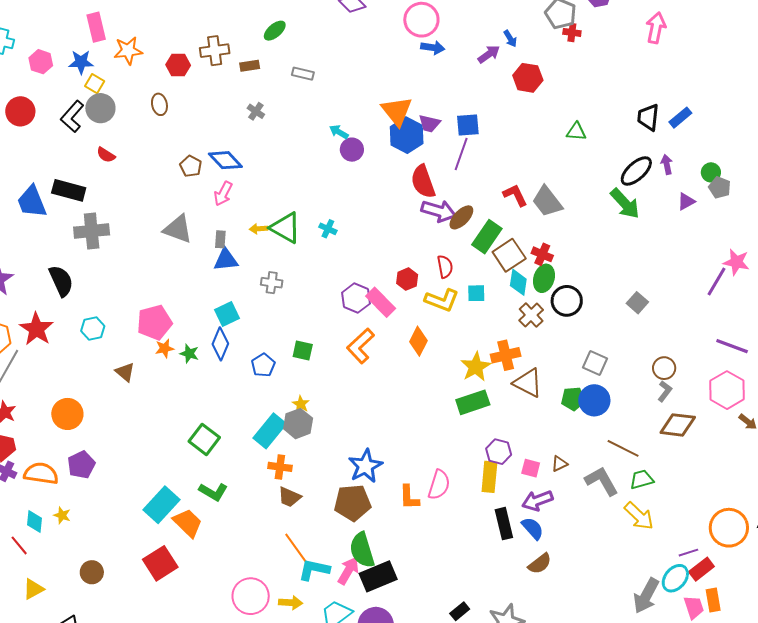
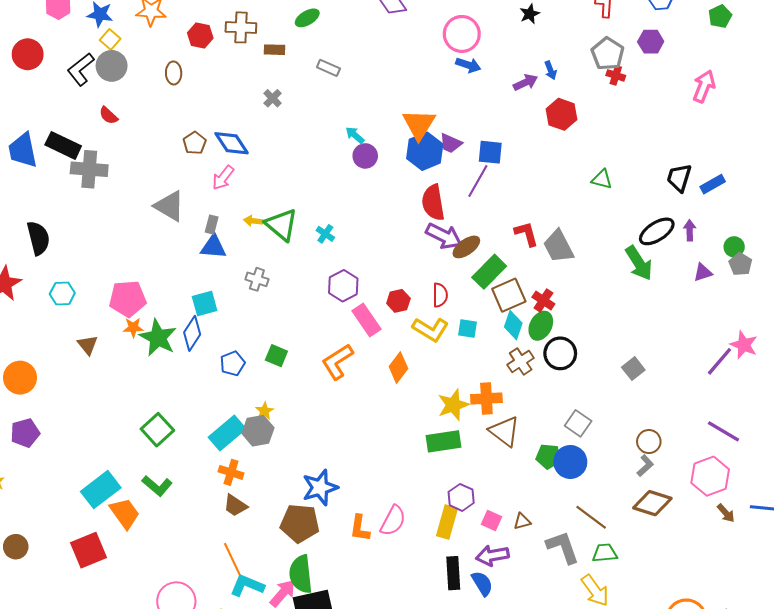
gray cross: (92, 231) -> (89, 169), moved
purple hexagon: (356, 298) -> (343, 286), moved
green star: (189, 354) -> (158, 338), size x1.8

